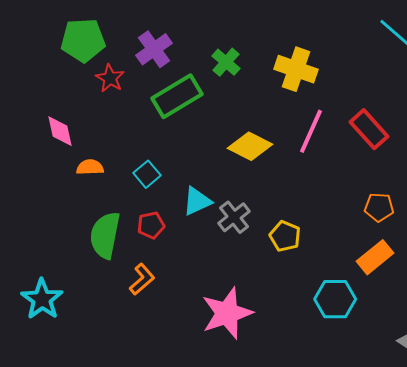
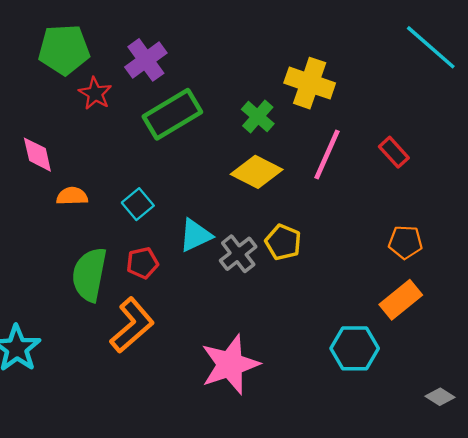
green cross: (226, 62) -> (258, 116), moved
red rectangle: (369, 129) -> (394, 152), size x0.7
yellow pentagon: (285, 236) -> (283, 242), moved
orange L-shape: (142, 279) -> (132, 325), size x1.5

